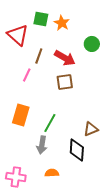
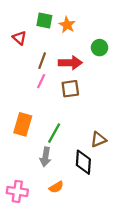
red triangle: (18, 35) -> (19, 38), size x0.6
red arrow: (65, 58) -> (70, 63), turned -30
pink line: (27, 75) -> (41, 81), moved
orange semicircle: (52, 173) -> (56, 187), turned 152

